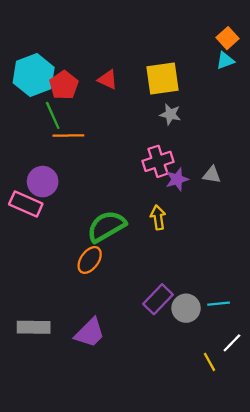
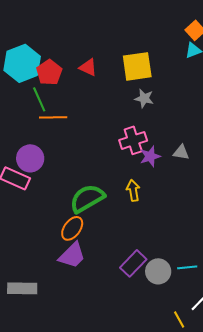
purple trapezoid: (90, 333) -> (72, 255), moved

